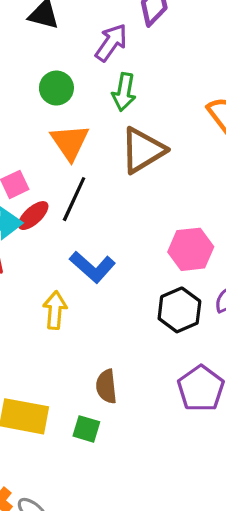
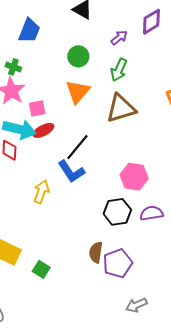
purple arrow: (111, 43) -> (119, 38), size x0.7
black line: (74, 199) -> (77, 147), moved
brown semicircle: (106, 386) -> (96, 252), moved

